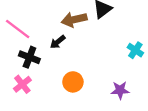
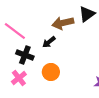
orange circle: (73, 82) -> (51, 72), moved

